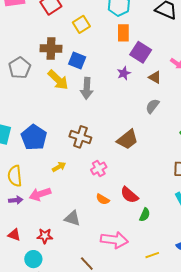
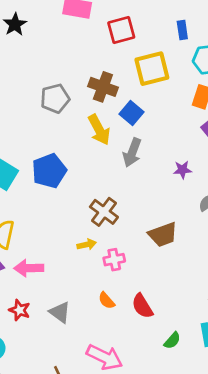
yellow square: (81, 24) -> (152, 69), size x1.5
purple star: (124, 73) -> (182, 170), moved
blue pentagon: (34, 137) -> (49, 171), moved
yellow arrow: (59, 167) -> (87, 245), moved
green semicircle: (145, 215) -> (172, 341), moved
red star: (45, 236) -> (20, 310), moved

